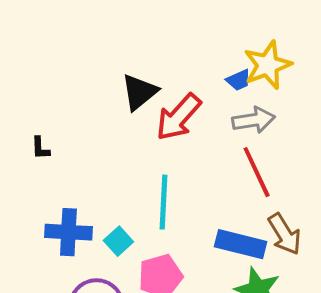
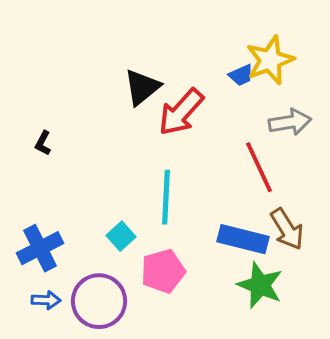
gray arrow: (254, 120) -> (290, 122), moved
black L-shape: (40, 148) -> (43, 143), turned 30
blue cross: (68, 232) -> (40, 248), moved, turned -30

